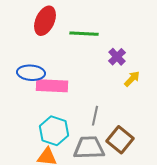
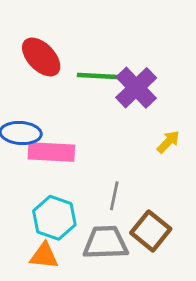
red ellipse: (45, 21) -> (41, 57), turned -68
purple cross: (117, 57) -> (136, 88), moved, size x1.6

